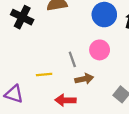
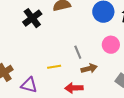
black cross: (22, 17) -> (32, 18), turned 30
pink circle: (100, 50) -> (111, 45), moved

